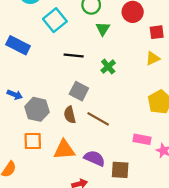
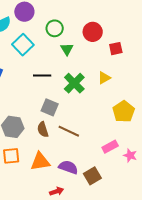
yellow triangle: (153, 58) -> (104, 78), moved
green cross: (108, 67) -> (74, 83), size x1.5
pink rectangle: (142, 139) -> (110, 147), turned -35
brown square: (120, 170) -> (92, 176), turned -30

